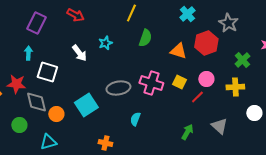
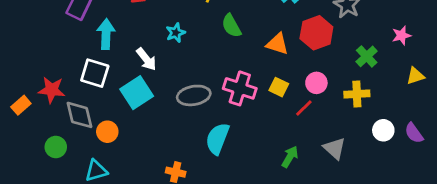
green semicircle: (145, 38) -> (231, 26), turned 132
cyan arrow: (28, 53) -> (106, 34), moved, size x1.5
white arrow: (79, 53) -> (146, 59), moved
cyan square: (86, 105) -> (137, 93), moved
cyan semicircle: (135, 119) -> (217, 139), size x1.6

